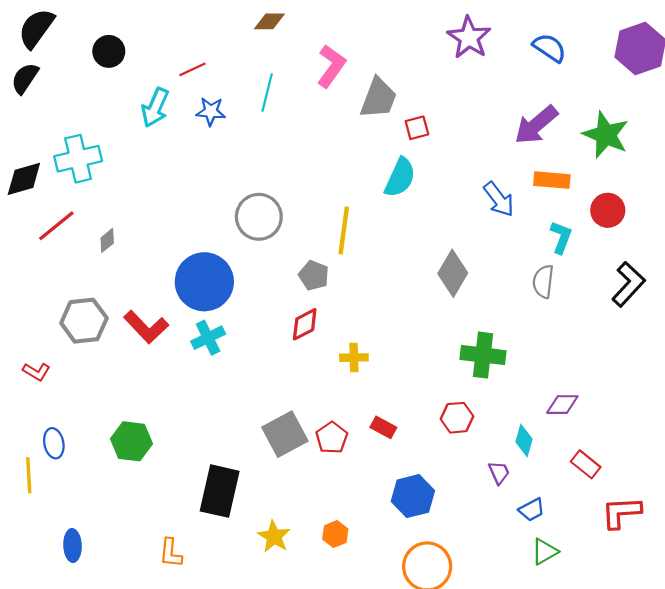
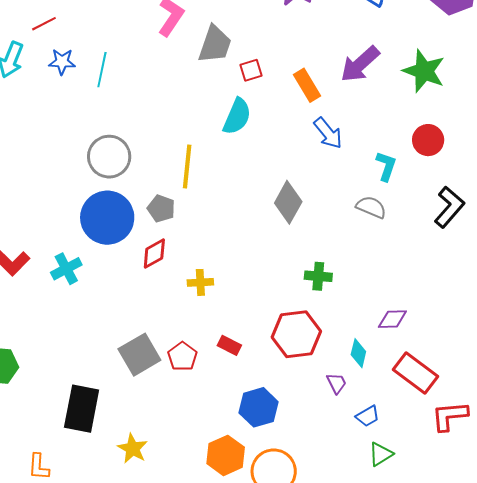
cyan line: (267, 92) -> (102, 70), moved
orange rectangle: (552, 180) -> (307, 85), moved, turned 56
blue circle: (204, 282) -> (107, 218), moved
gray semicircle: (543, 282) -> (371, 207), turned 108
green cross: (483, 355) -> (318, 276), size x0.7
red hexagon: (457, 418) -> (296, 334), size x1.6
red rectangle: (586, 464) -> (415, 373), size x1.6
orange hexagon: (335, 534) -> (226, 455), moved, size x1.6

